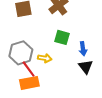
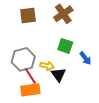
blue arrow: (83, 49) -> (86, 58), turned -32
black triangle: (86, 67) -> (58, 75), moved

